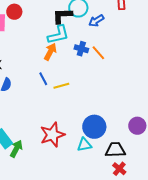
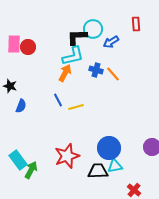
red circle: (14, 12) -> (28, 47), moved
cyan triangle: (84, 145) -> (115, 166), moved
black trapezoid: (115, 150) -> (98, 171), moved

